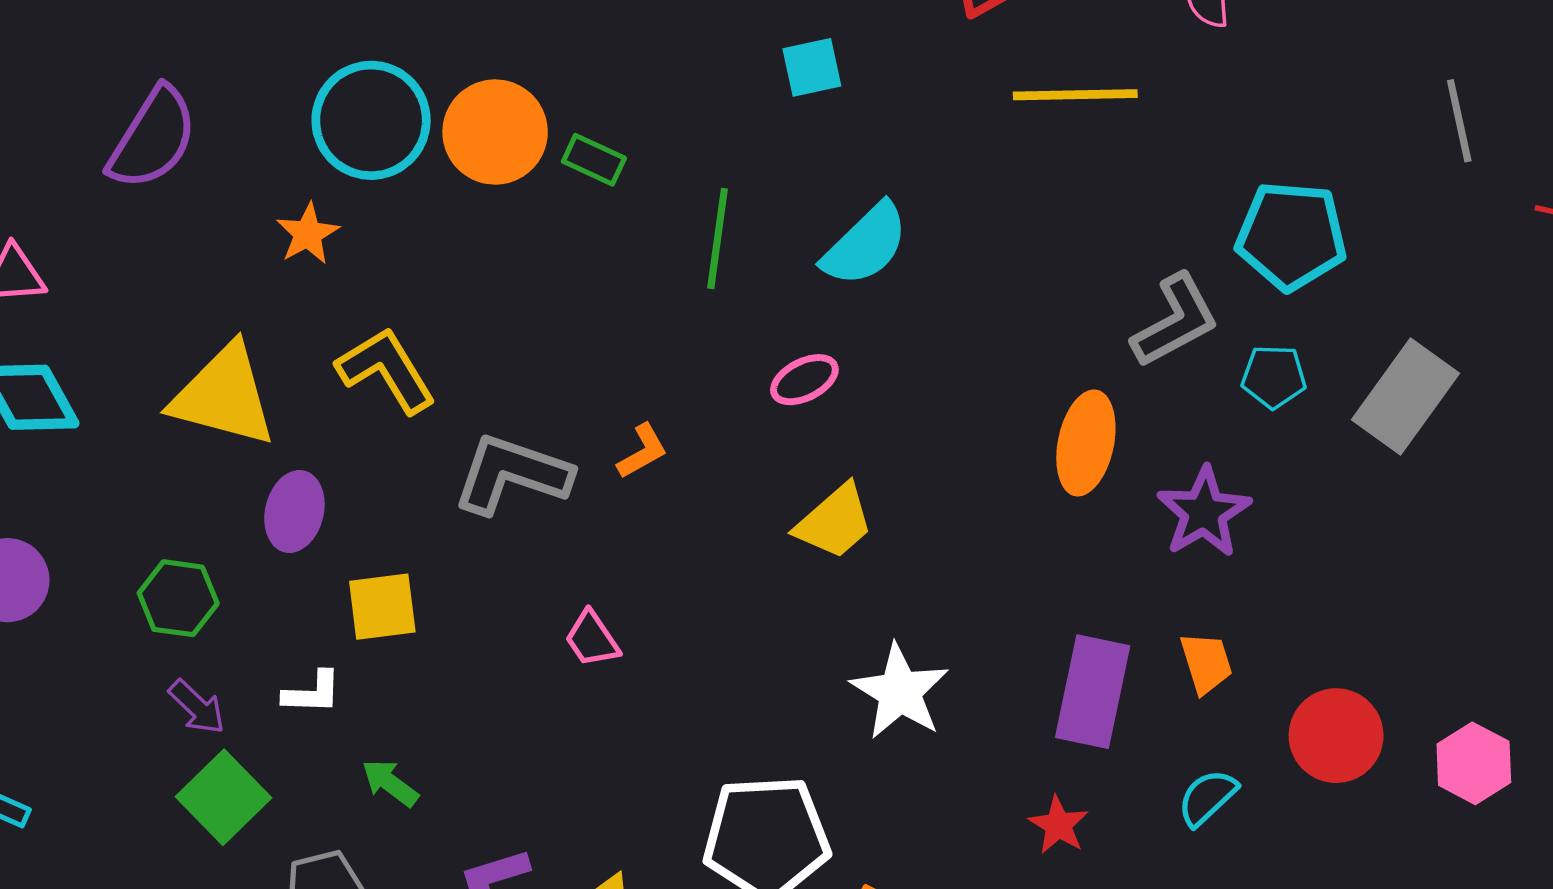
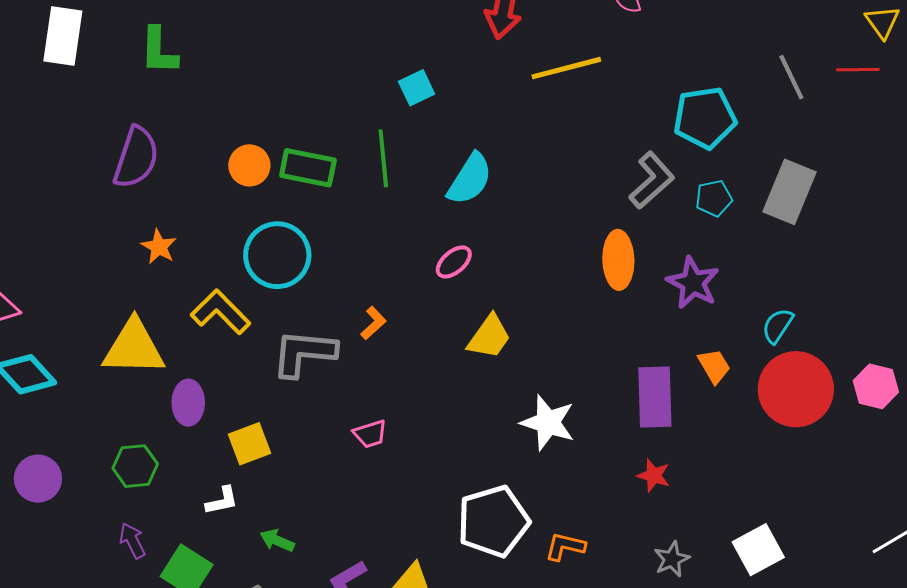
cyan circle: (371, 120) -> (277, 255), moved
gray line: (1459, 121) -> (791, 77), moved
orange circle: (495, 132) -> (249, 165), size x0.7
purple semicircle: (153, 138) -> (136, 157), moved
green rectangle: (594, 160) -> (308, 168), size x1.6
green line: (718, 239) -> (383, 158), moved
pink trapezoid: (592, 639) -> (370, 434), turned -60
purple arrow: (197, 707) -> (132, 541), moved, turned -147
red circle: (1336, 736) -> (796, 389), size x1.4
cyan semicircle: (1207, 798) -> (778, 326), moved

